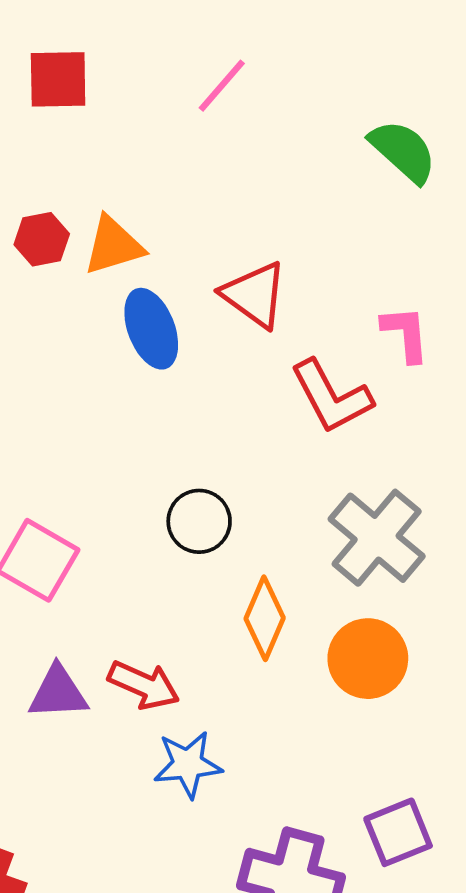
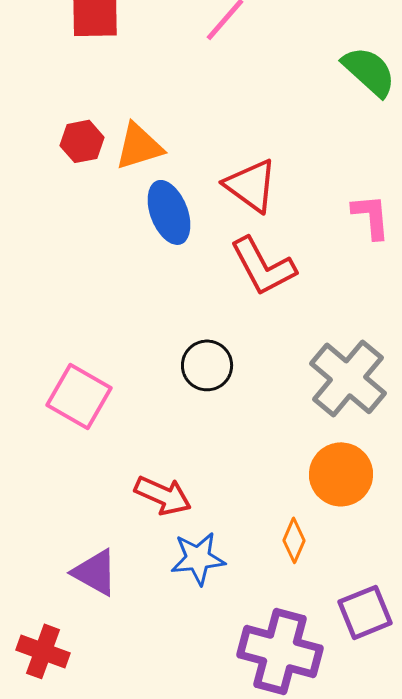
red L-shape: (331, 397) -> (263, 266), moved
orange diamond: (265, 618) -> (294, 540), moved, size x0.7
purple triangle: (58, 693) -> (95, 572), moved, turned 32

